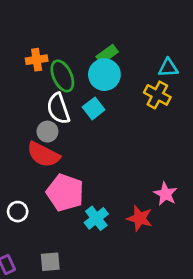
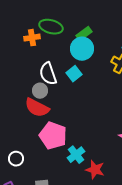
green ellipse: (62, 76) -> (51, 27), moved, turned -50
white circle: (18, 212) -> (16, 159), moved
red star: (140, 218) -> (95, 170), moved

